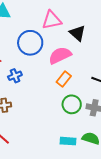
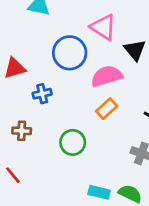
pink triangle: (52, 20) -> (103, 27), turned 35
green circle: (72, 104) -> (73, 142), moved

